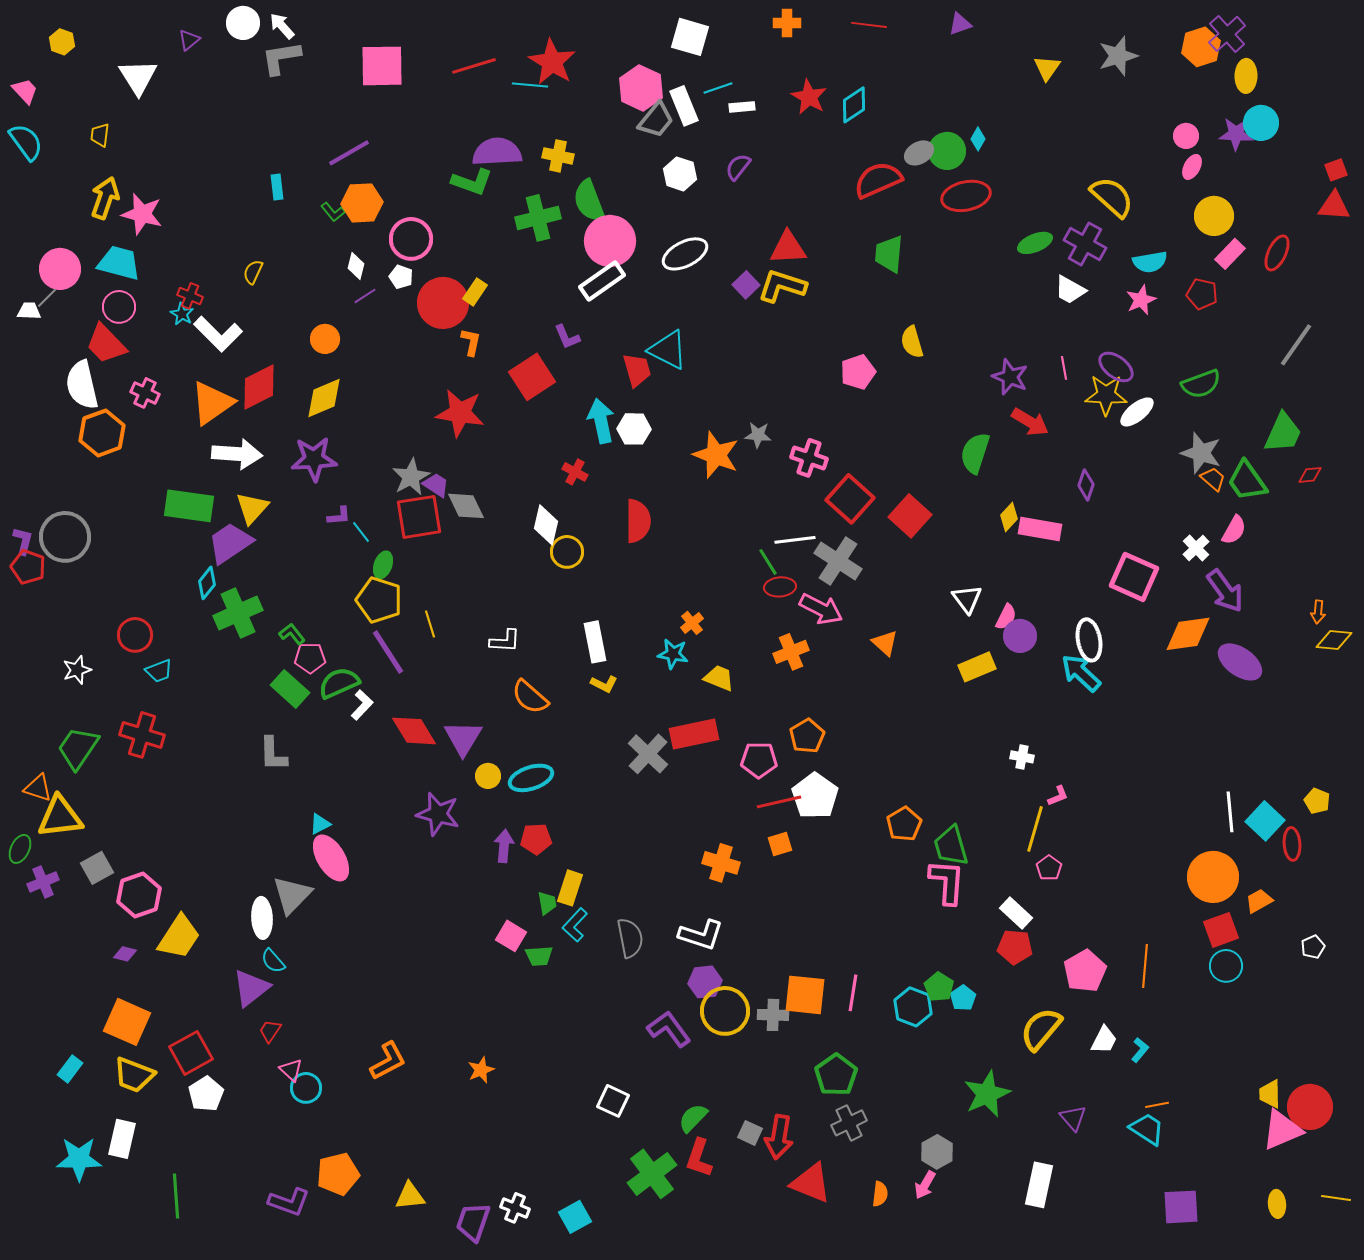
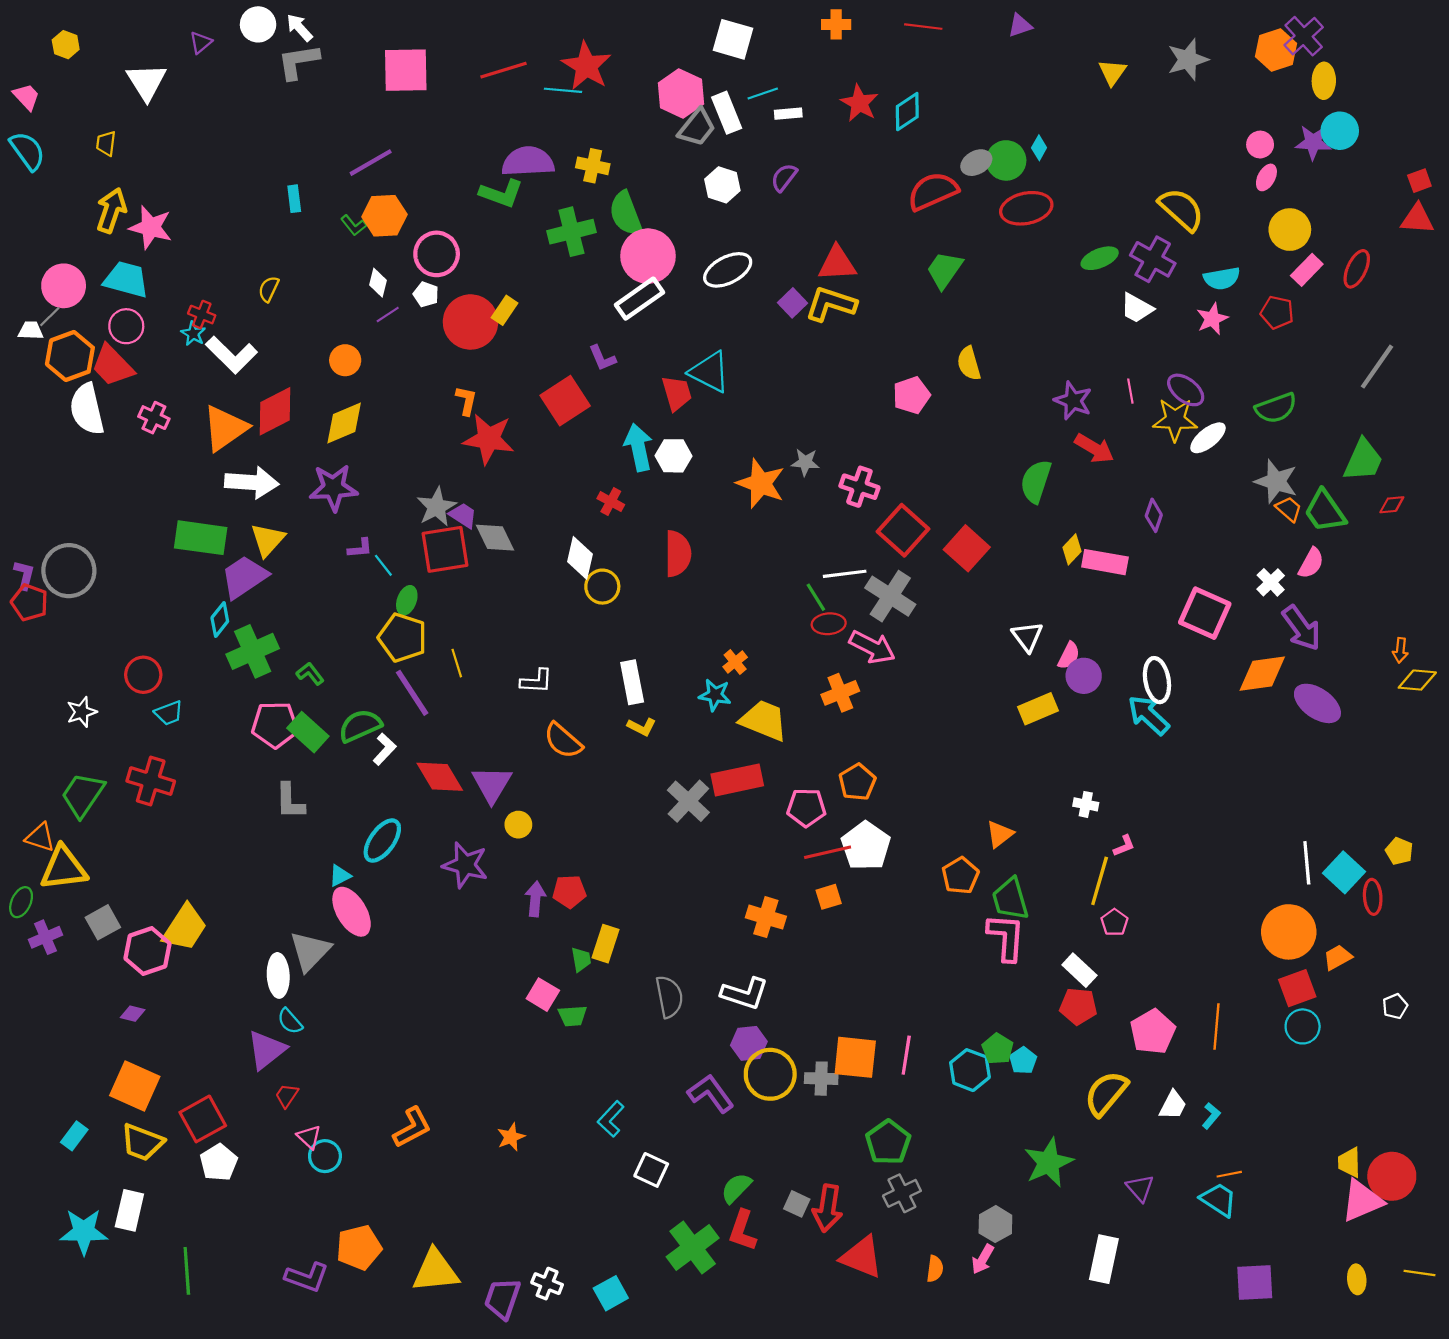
green trapezoid: (889, 254) -> (944, 270), turned 30
orange L-shape: (471, 342) -> (466, 401), moved
orange hexagon: (102, 433) -> (70, 356), moved
orange triangle: (885, 643) -> (1000, 834), moved, turned 40
pink pentagon: (310, 658) -> (275, 725), moved, size x1.4
yellow trapezoid: (719, 678) -> (764, 720), size x1.5
cyan ellipse: (531, 778) -> (382, 841), moved, turned -36
cyan L-shape: (575, 925) -> (611, 1119), moved
yellow trapezoid: (179, 937) -> (185, 928), moved
yellow triangle: (410, 1196) -> (435, 1271), size x1.5

